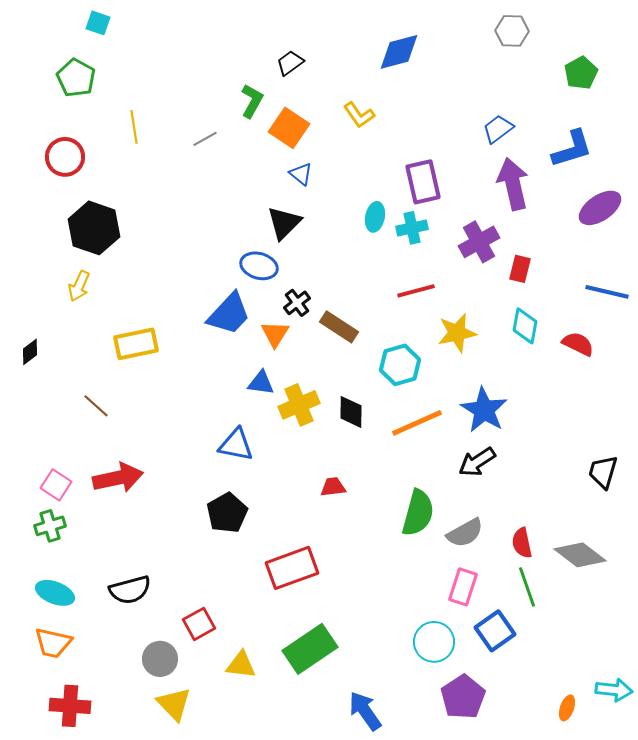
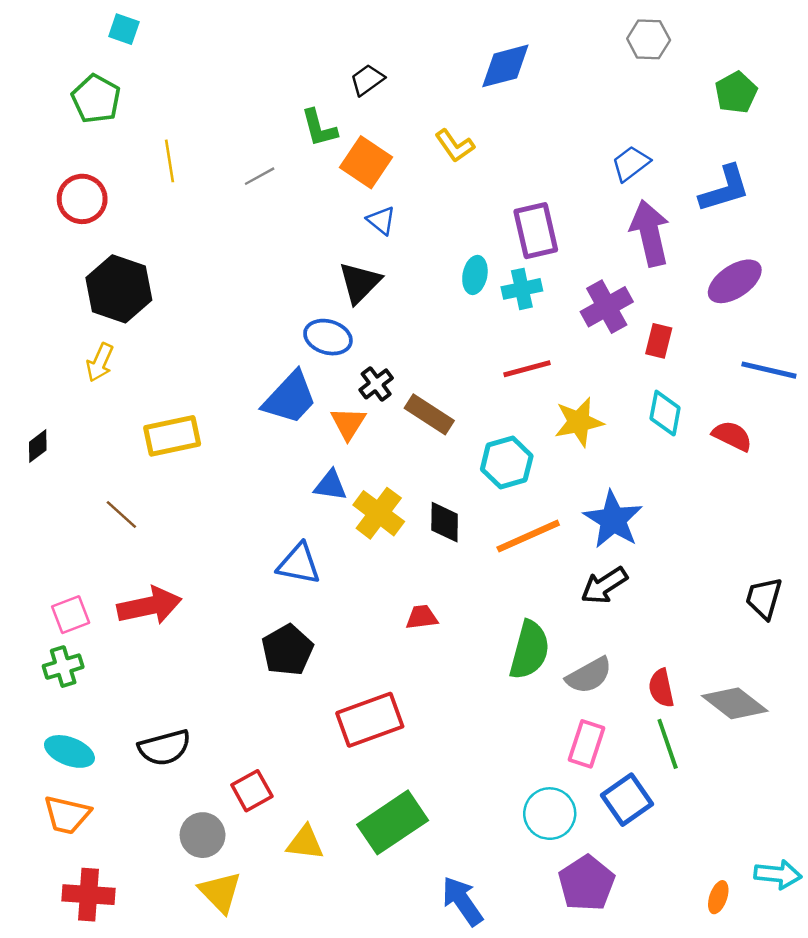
green L-shape: (252, 101) -> (319, 128), turned 136
purple ellipse: (600, 208) -> (735, 281), moved
yellow cross: (299, 405) -> (379, 513), turned -30
pink square: (56, 485) -> (71, 615), turned 36

